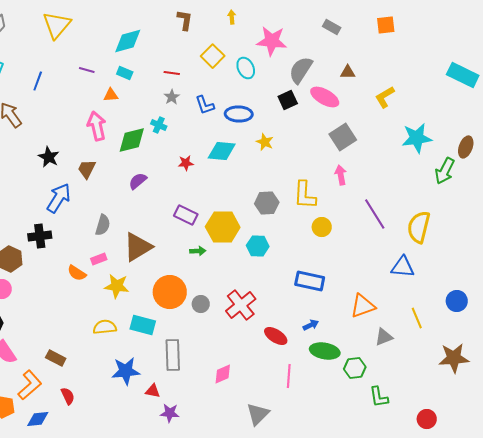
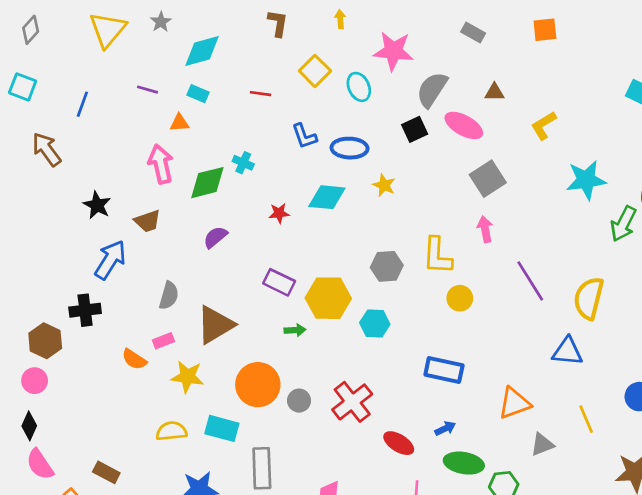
gray star: (172, 97) -> (161, 22), moved
brown trapezoid: (87, 169) -> (148, 221), turned -135

